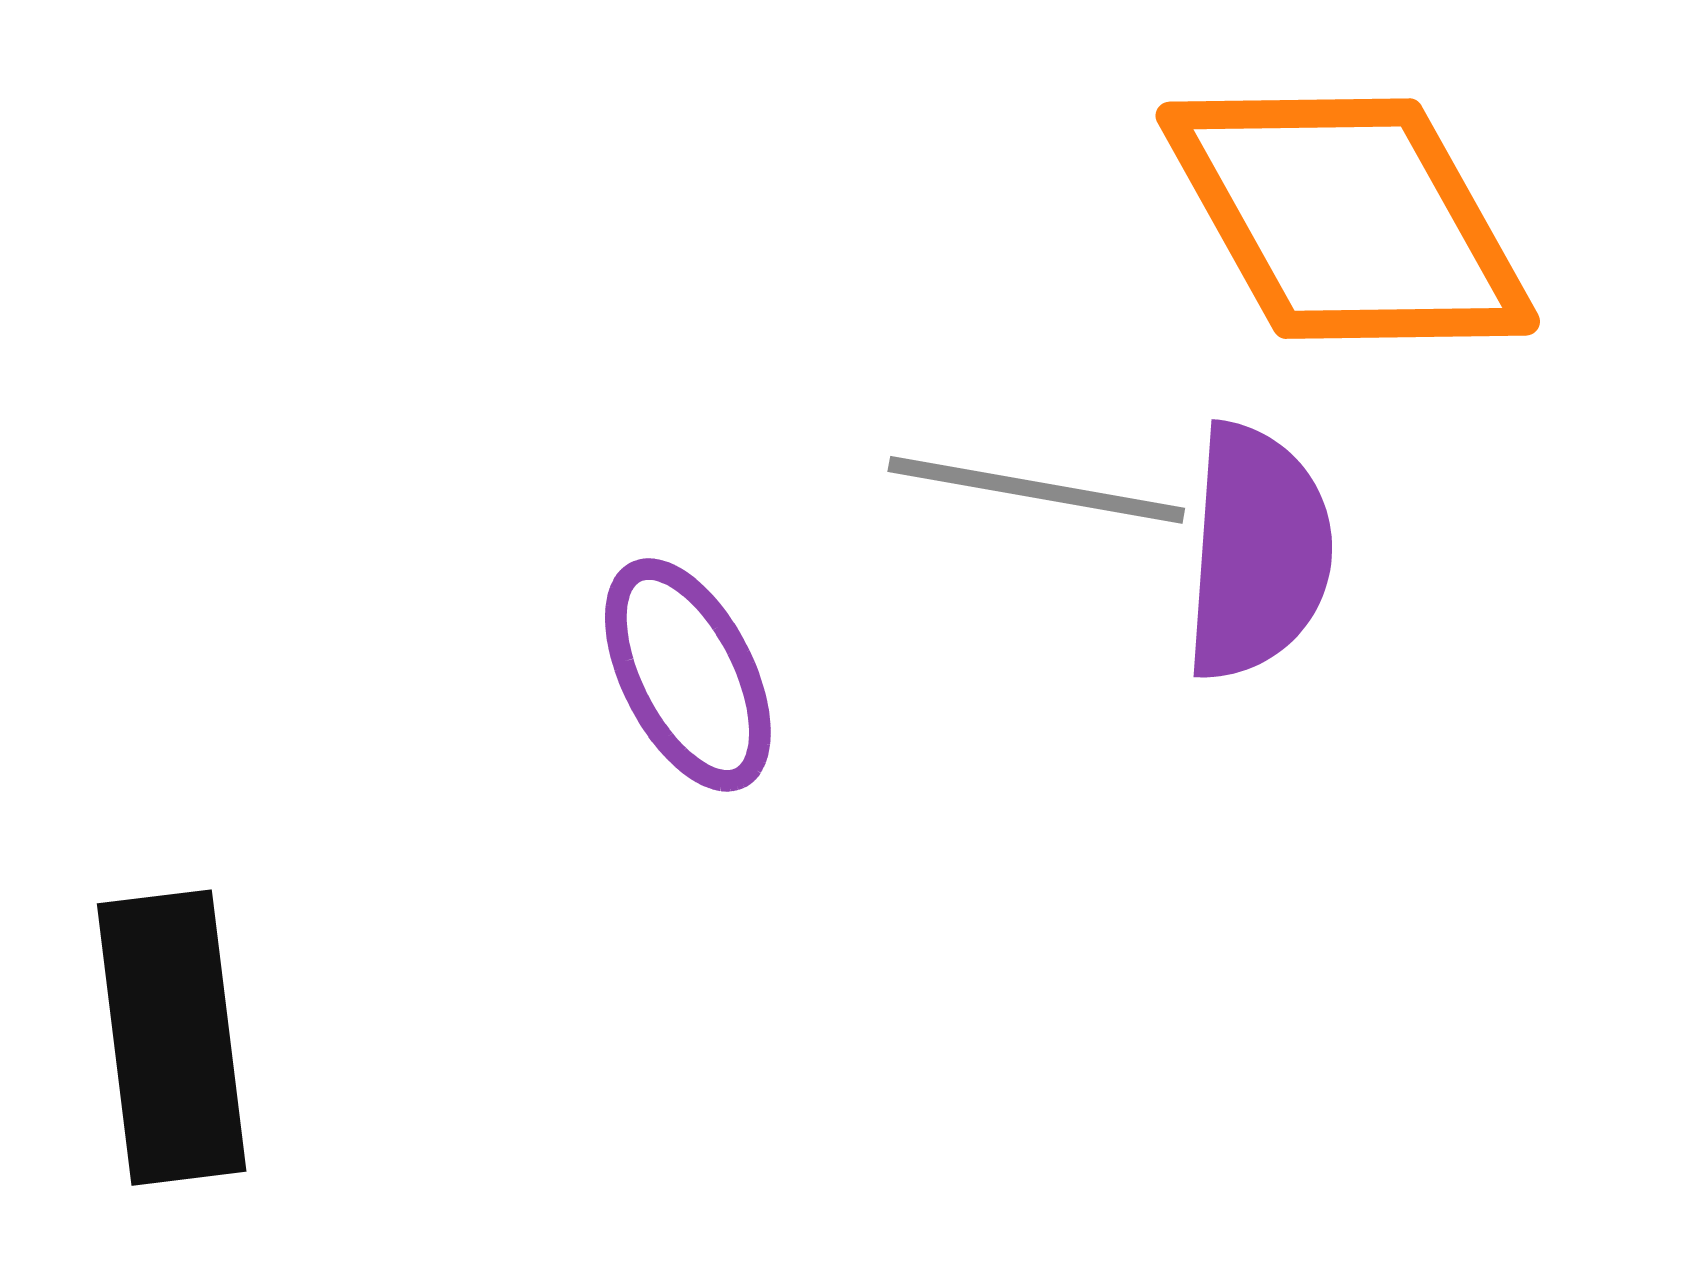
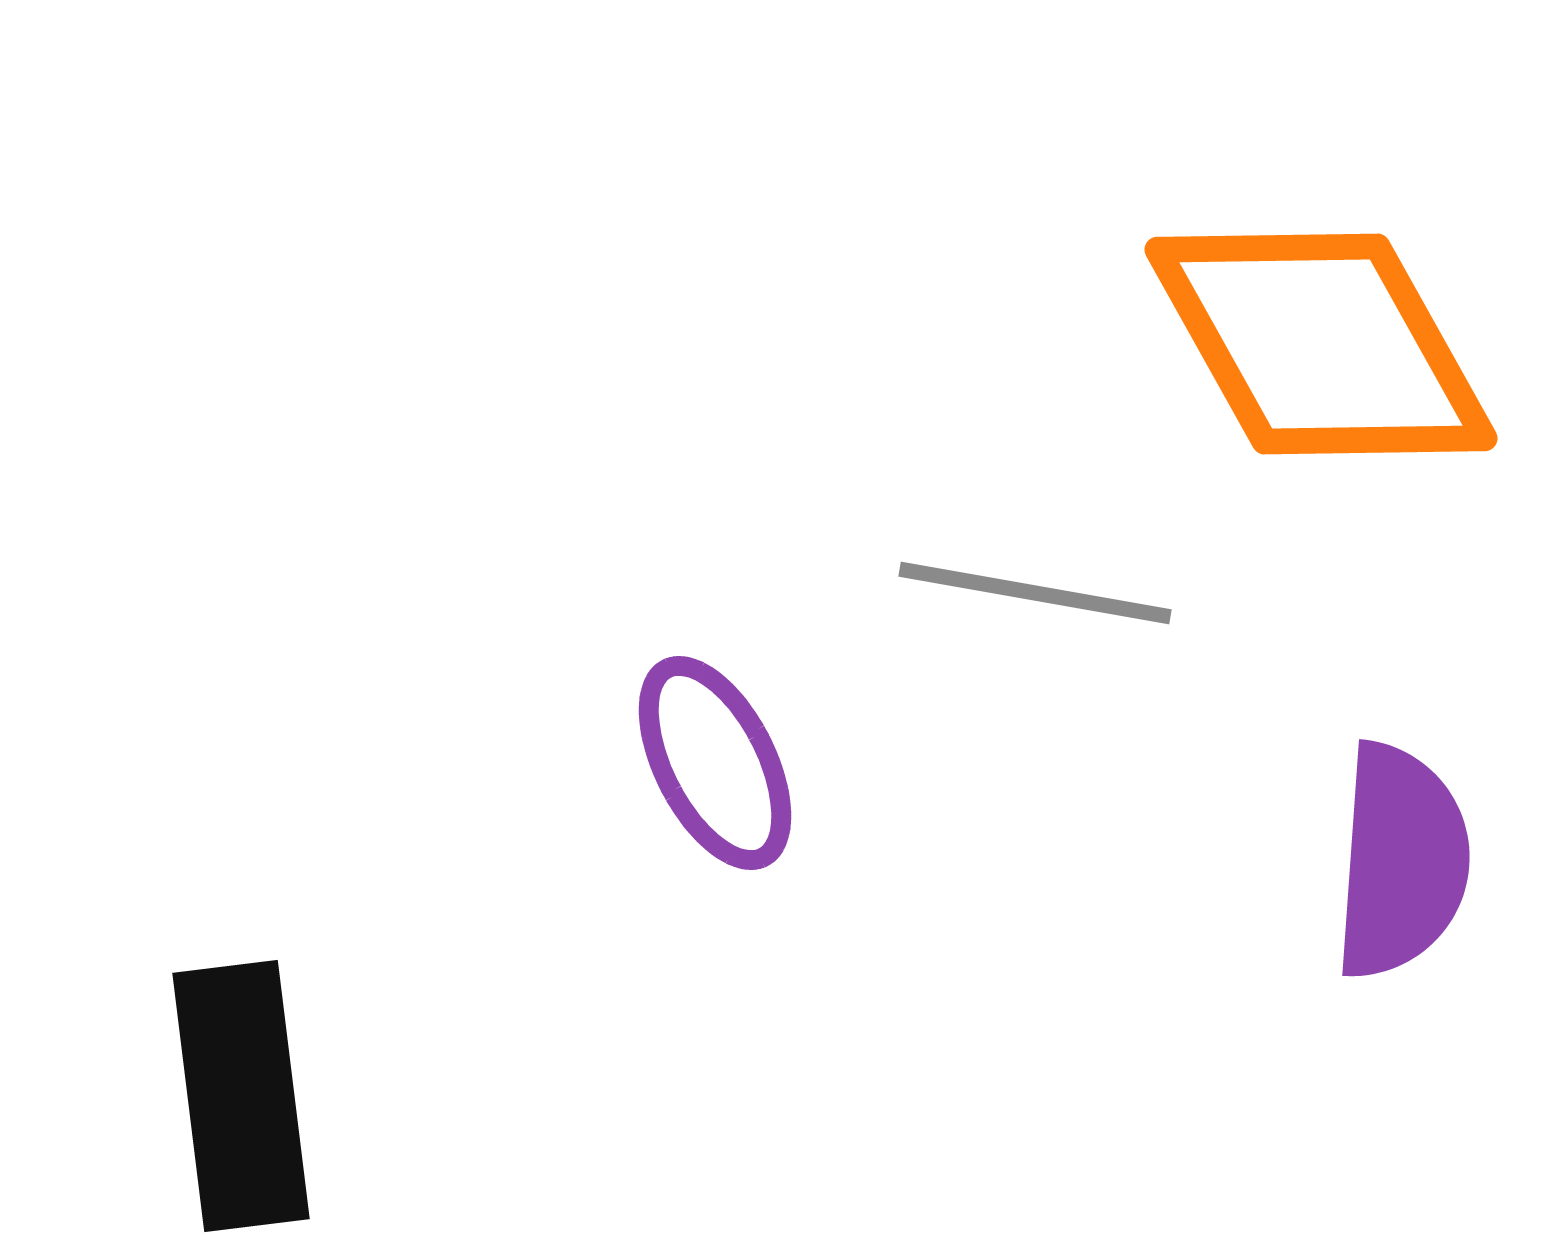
purple semicircle: (1257, 552) -> (1401, 861), moved

